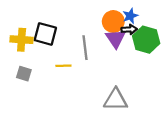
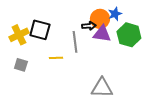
black arrow: (129, 29) -> (89, 26), moved
purple triangle: (116, 39) -> (102, 34), turned -48
yellow cross: (22, 40) -> (19, 35), turned -30

